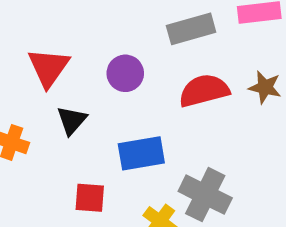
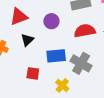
red triangle: (48, 67) -> (19, 17), turned 30
gray cross: (205, 195) -> (81, 63), moved

